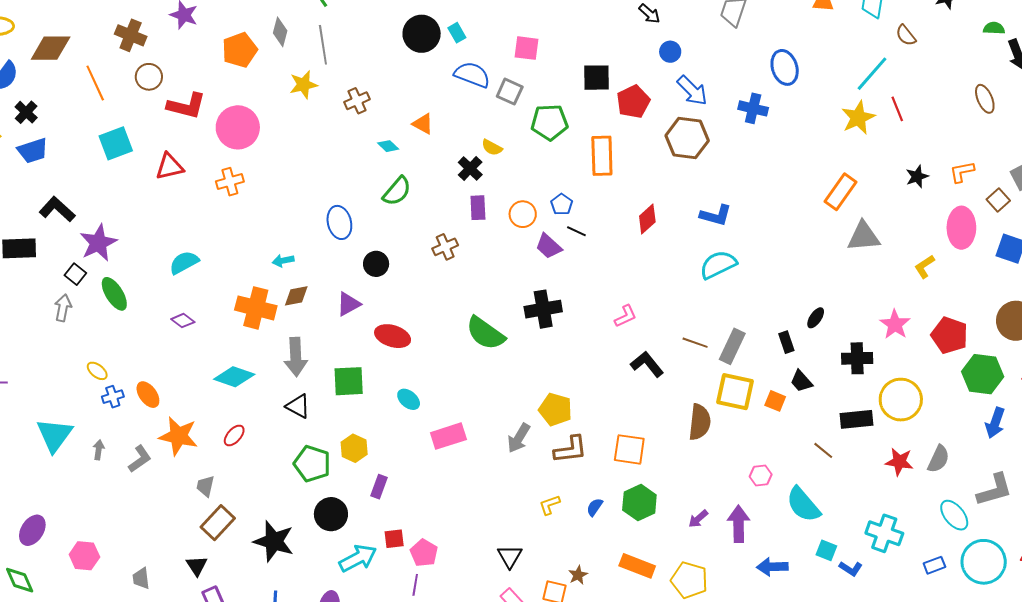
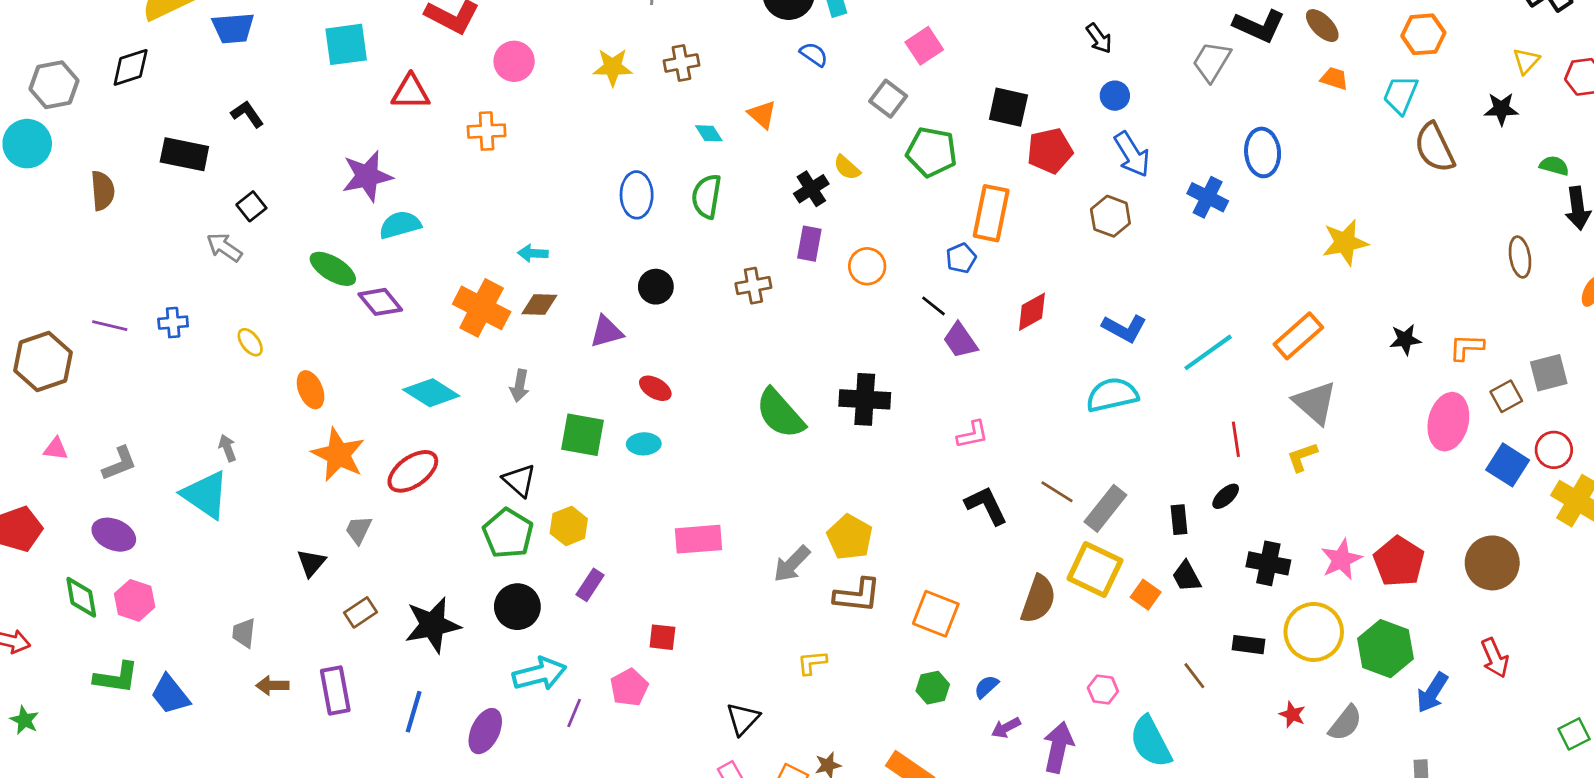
brown semicircle: (906, 35) -> (1434, 148), size x1.6
pink square: (526, 48) -> (924, 46), turned 36
cyan line: (872, 74) -> (1208, 352), moved
blue semicircle: (472, 75) -> (814, 54), moved, size x0.6
yellow star: (303, 85) -> (613, 67), moved
red line: (897, 109) -> (1236, 439), moved
pink circle: (238, 127) -> (514, 61), size x0.7
brown hexagon: (687, 138) -> (1110, 216), size x0.7
green semicircle: (397, 191) -> (707, 196), turned 136
blue pentagon: (562, 204) -> (961, 258), moved
black L-shape: (57, 209) -> (247, 114), size x0.7
blue ellipse: (339, 222) -> (637, 195), moved
gray triangle: (863, 236) -> (1315, 403), turned 33
purple star: (98, 243) -> (367, 176), moved
purple trapezoid: (549, 246) -> (960, 340), moved
yellow L-shape: (924, 267) -> (1302, 457), moved
green ellipse: (114, 294) -> (333, 269), moved, turned -40
gray arrow: (63, 308) -> (224, 247), turned -80
purple diamond: (183, 321) -> (380, 302), size x1.4
pink star: (895, 324) -> (1341, 559), moved
red ellipse: (393, 336) -> (655, 388), size x0.7
gray arrow: (296, 357) -> (520, 386), size x0.6
green hexagon: (983, 374) -> (1385, 649), moved
blue cross: (113, 397) -> (173, 323), moved
cyan ellipse: (409, 399) -> (644, 444), moved, turned -55
black triangle: (298, 406) -> (519, 480), moved
black rectangle: (857, 419) -> (1248, 645), size x0.7
cyan triangle: (54, 435) -> (205, 495), moved, turned -45
red ellipse: (234, 436) -> (413, 471), size x1.6
gray arrow: (99, 450) -> (227, 448), turned -42
gray L-shape: (140, 459) -> (119, 464), moved
red star: (899, 462) -> (1292, 714), size x0.7
green hexagon: (639, 502) -> (933, 688), size x0.7
blue semicircle: (595, 507) -> (986, 687), moved
brown rectangle: (218, 523) -> (360, 612), moved, size x0.7
purple ellipse: (32, 530) -> (114, 535), turned 68
red square: (394, 539) -> (662, 637), moved
black star: (274, 541) -> (433, 625), turned 30
pink hexagon: (84, 556) -> (135, 600), moved
black triangle: (197, 566) -> (311, 563), moved
purple line: (415, 585) -> (574, 713), moved

